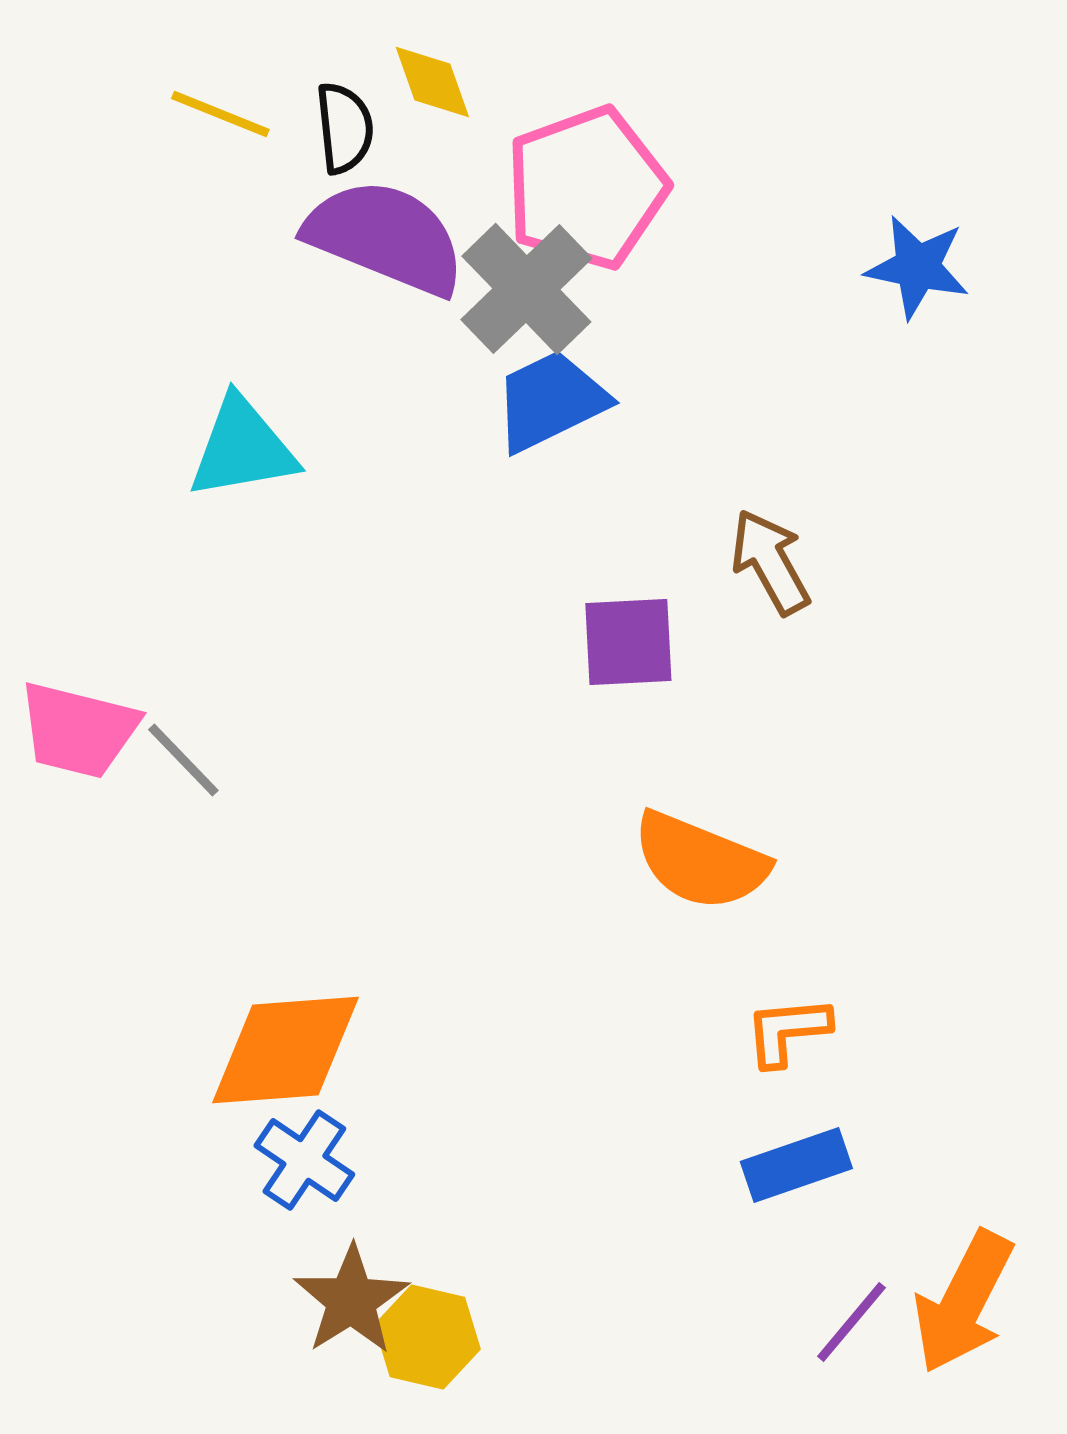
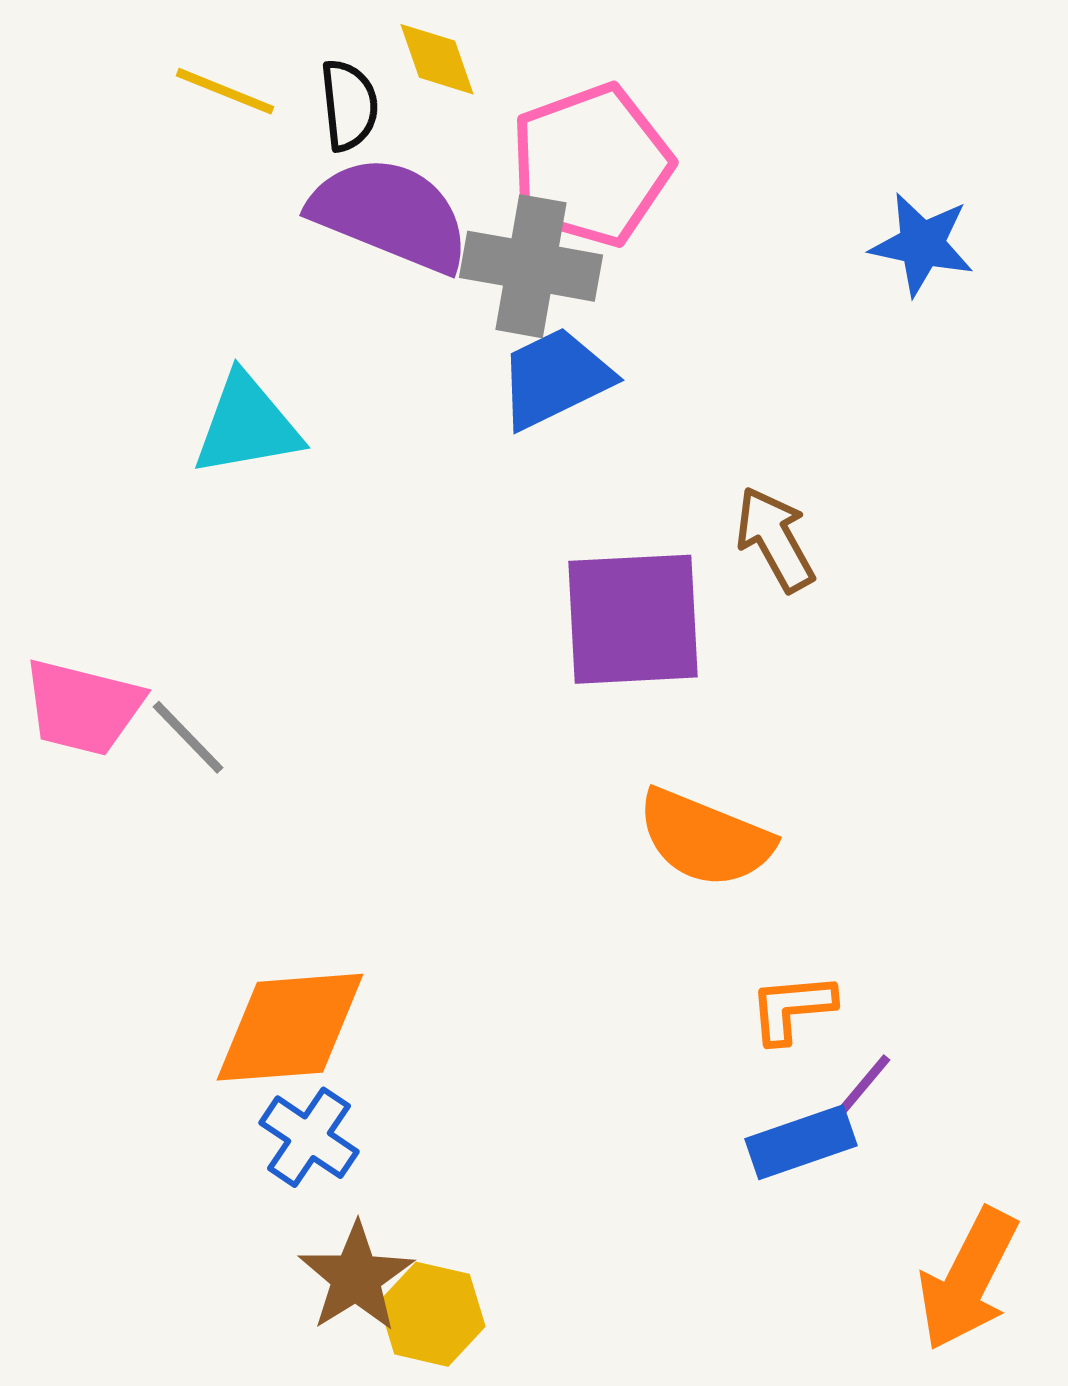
gray cross: (526, 289) -> (531, 266), turned -36
purple square: (628, 642) -> (633, 619), size x1.5
purple line: (851, 1322) -> (856, 1094), moved

